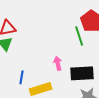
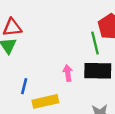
black rectangle: (82, 73) -> (98, 71), moved

